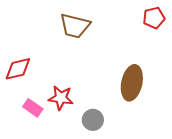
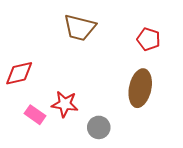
red pentagon: (154, 18) -> (149, 39), moved, turned 30

